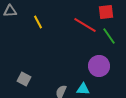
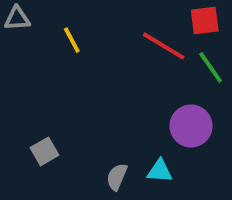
gray square: (24, 79) -> (44, 151), turned 32

